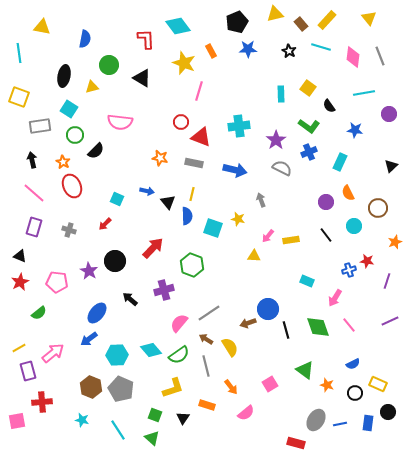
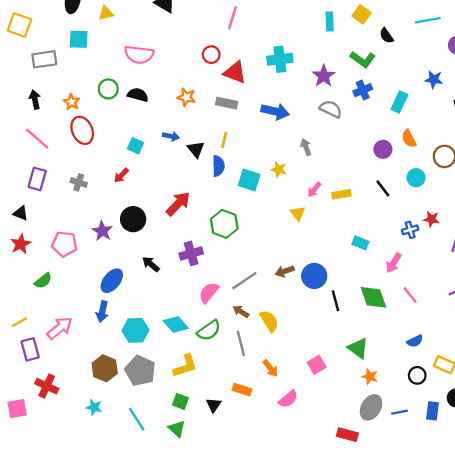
cyan square: (69, 109) -> (79, 39), turned -30
blue star: (355, 130) -> (434, 79), moved
green circle: (75, 135) -> (108, 89), moved
black semicircle: (96, 151) -> (138, 95), moved, turned -120
yellow triangle: (254, 256) -> (298, 213), turned 48
brown arrow: (248, 323) -> (285, 271), moved
blue arrow: (89, 339) -> (102, 311), turned -42
orange star: (327, 385) -> (370, 377), moved
yellow L-shape: (173, 388) -> (185, 366), moved
red cross: (42, 402) -> (47, 386), turned 30

